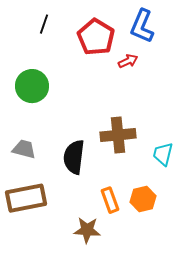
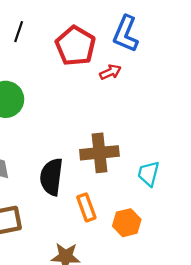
orange rectangle: (110, 200) -> (86, 207), moved

